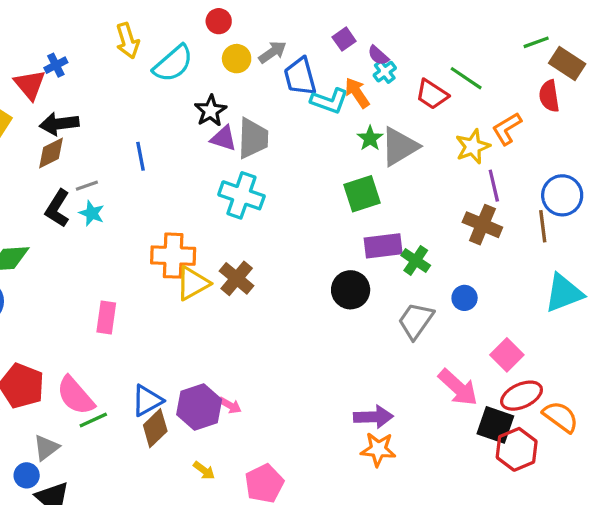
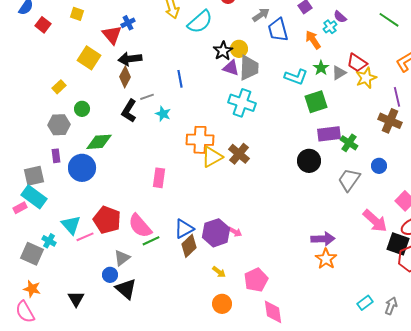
purple semicircle: (378, 55) -> (340, 17), moved
yellow circle: (237, 59) -> (239, 49), moved
green line: (466, 78) -> (389, 20), moved
red trapezoid: (432, 94) -> (357, 63), moved
cyan L-shape: (329, 101) -> (296, 77), moved
gray triangle: (399, 147) -> (339, 73), size x0.6
yellow star: (473, 147) -> (366, 78), moved
brown diamond: (51, 153) -> (125, 77), turned -35
cyan star: (92, 213) -> (163, 114), moved
orange star: (378, 449) -> (326, 259), turned 30

